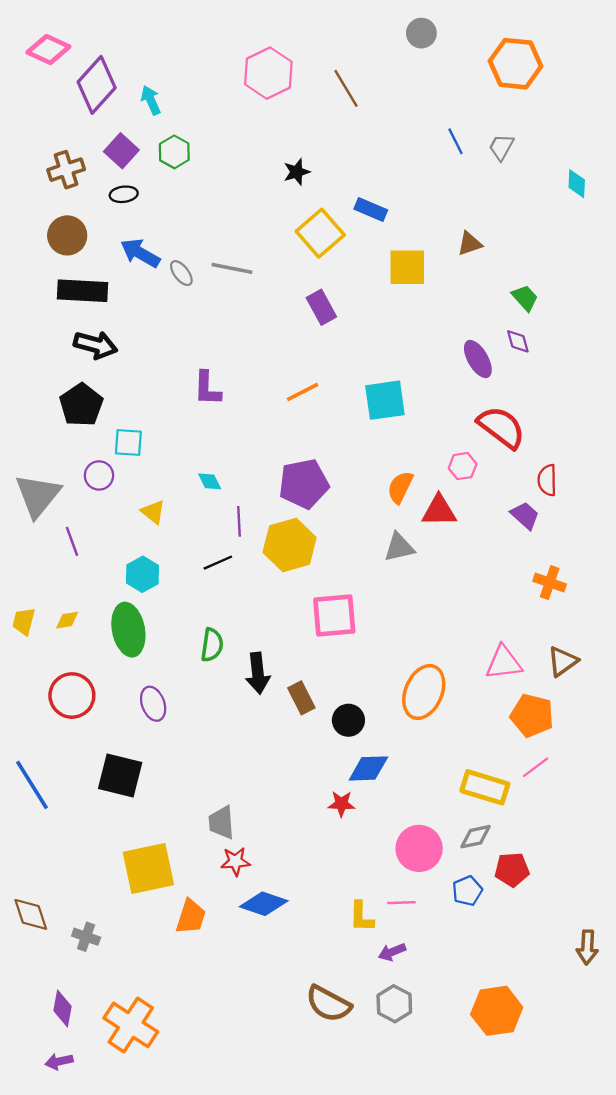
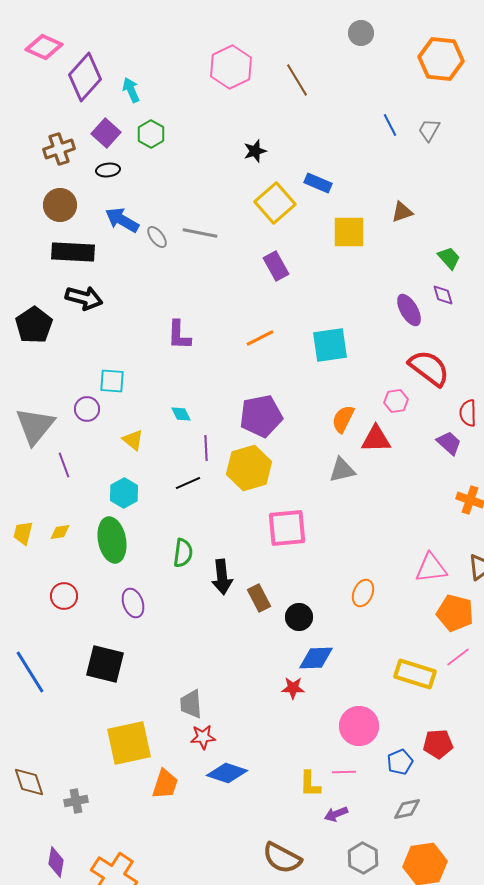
black pentagon: (81, 405) -> (34, 325), moved
orange ellipse: (424, 692) -> (363, 593), size x0.6
red circle: (72, 696) -> (64, 596), size x0.7
gray diamond: (476, 837) -> (407, 809), moved
gray cross: (86, 937) -> (76, 801), turned -30
gray hexagon: (394, 1004) -> (363, 858), moved

